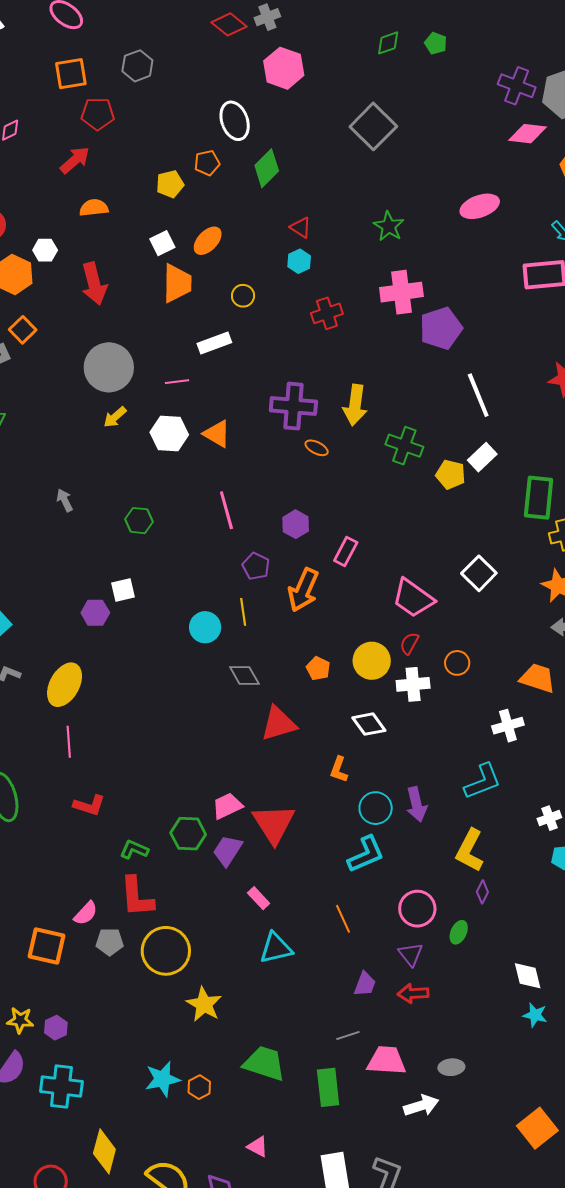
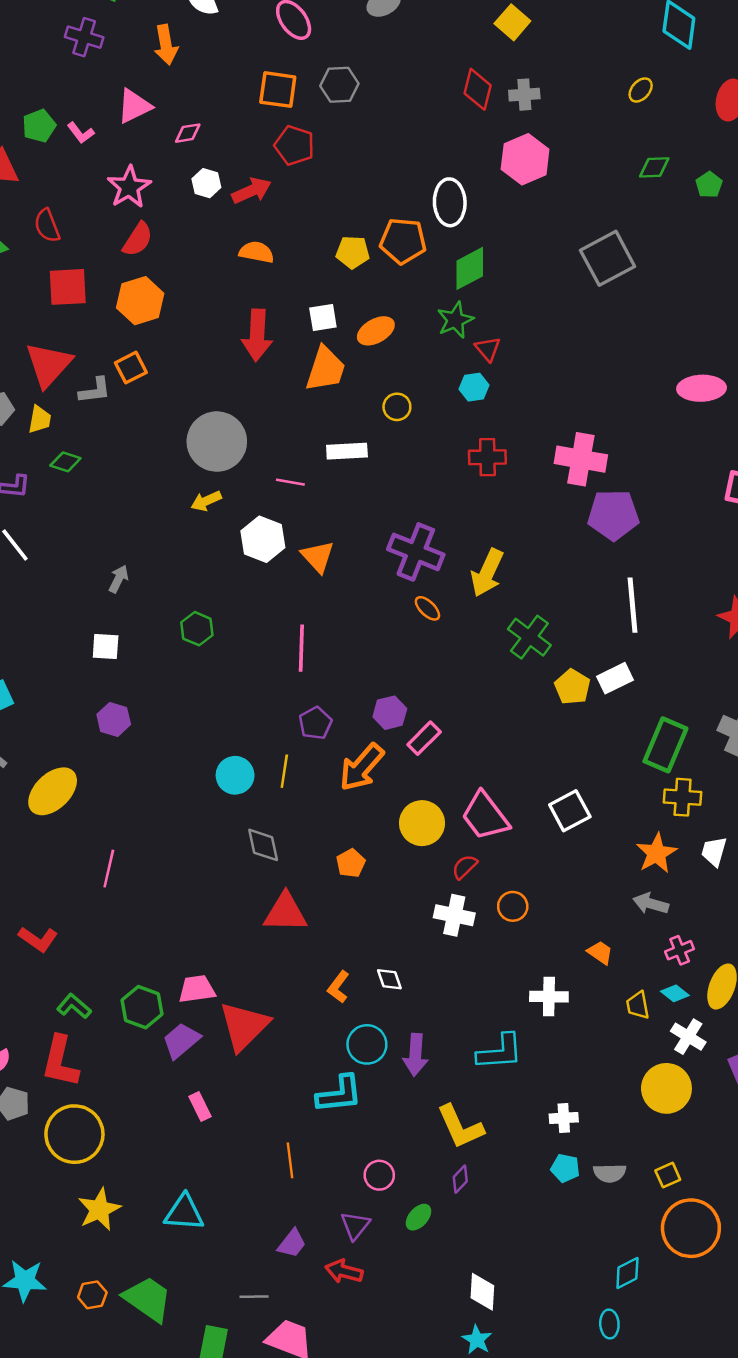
red diamond: (229, 24) -> (478, 89), turned 48
gray hexagon: (137, 66) -> (339, 85), moved
orange pentagon: (207, 163) -> (403, 241), size x1.5
green star: (389, 226) -> (455, 320), moved
white hexagon: (45, 250) -> (206, 183), moved
red arrow: (94, 284) -> (257, 335), moved
gray arrow: (65, 500) -> (119, 579), turned 35
purple hexagon: (296, 524) -> (390, 713), moved
white square: (123, 590) -> (106, 646), moved
yellow circle: (372, 661) -> (422, 823), moved
orange trapezoid: (538, 678) -> (600, 953), size x0.6
white diamond: (369, 724) -> (389, 979), moved, size x0.7
pink line: (69, 742) -> (109, 869), moved
yellow L-shape: (470, 850) -> (460, 1127), turned -69
pink circle: (417, 909) -> (379, 1175), size x0.7
cyan triangle: (276, 948) -> (184, 1213), moved
orange hexagon: (199, 1087) -> (92, 1295), moved

